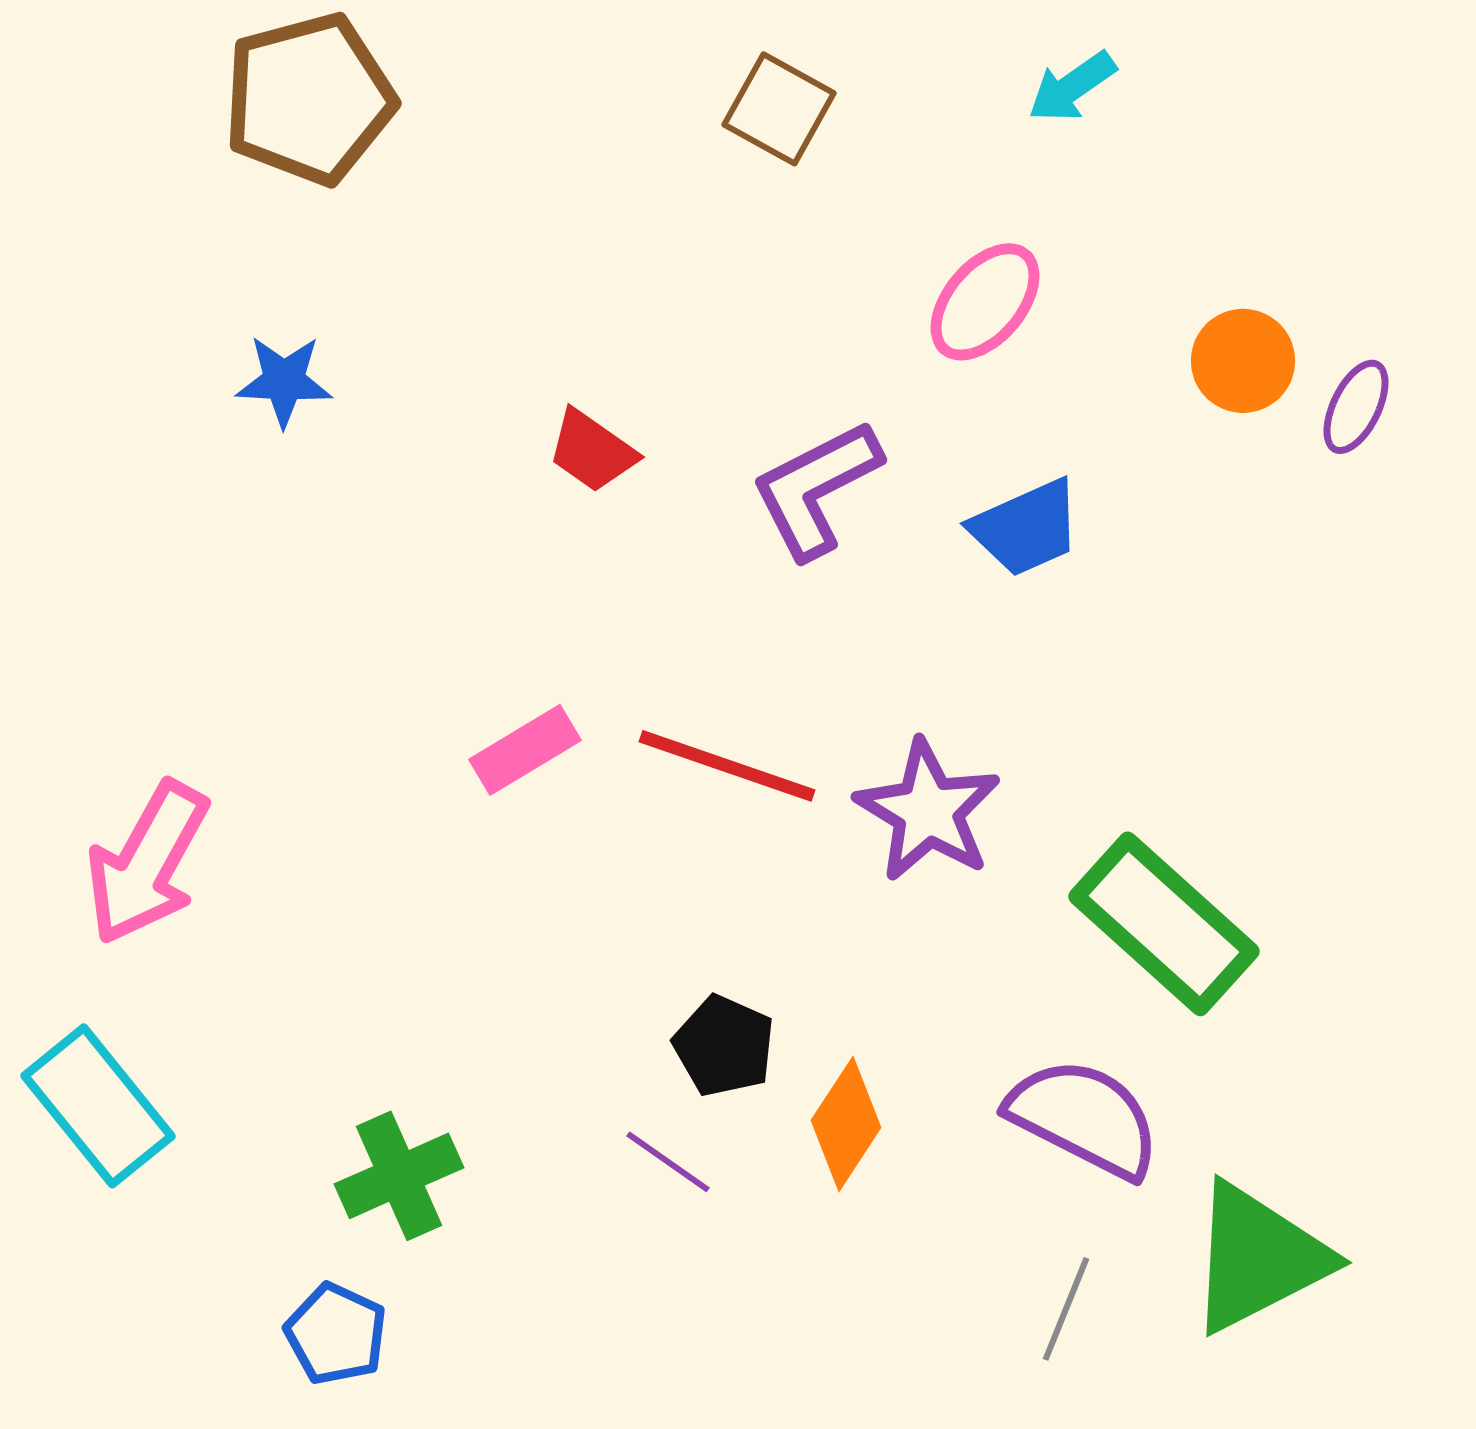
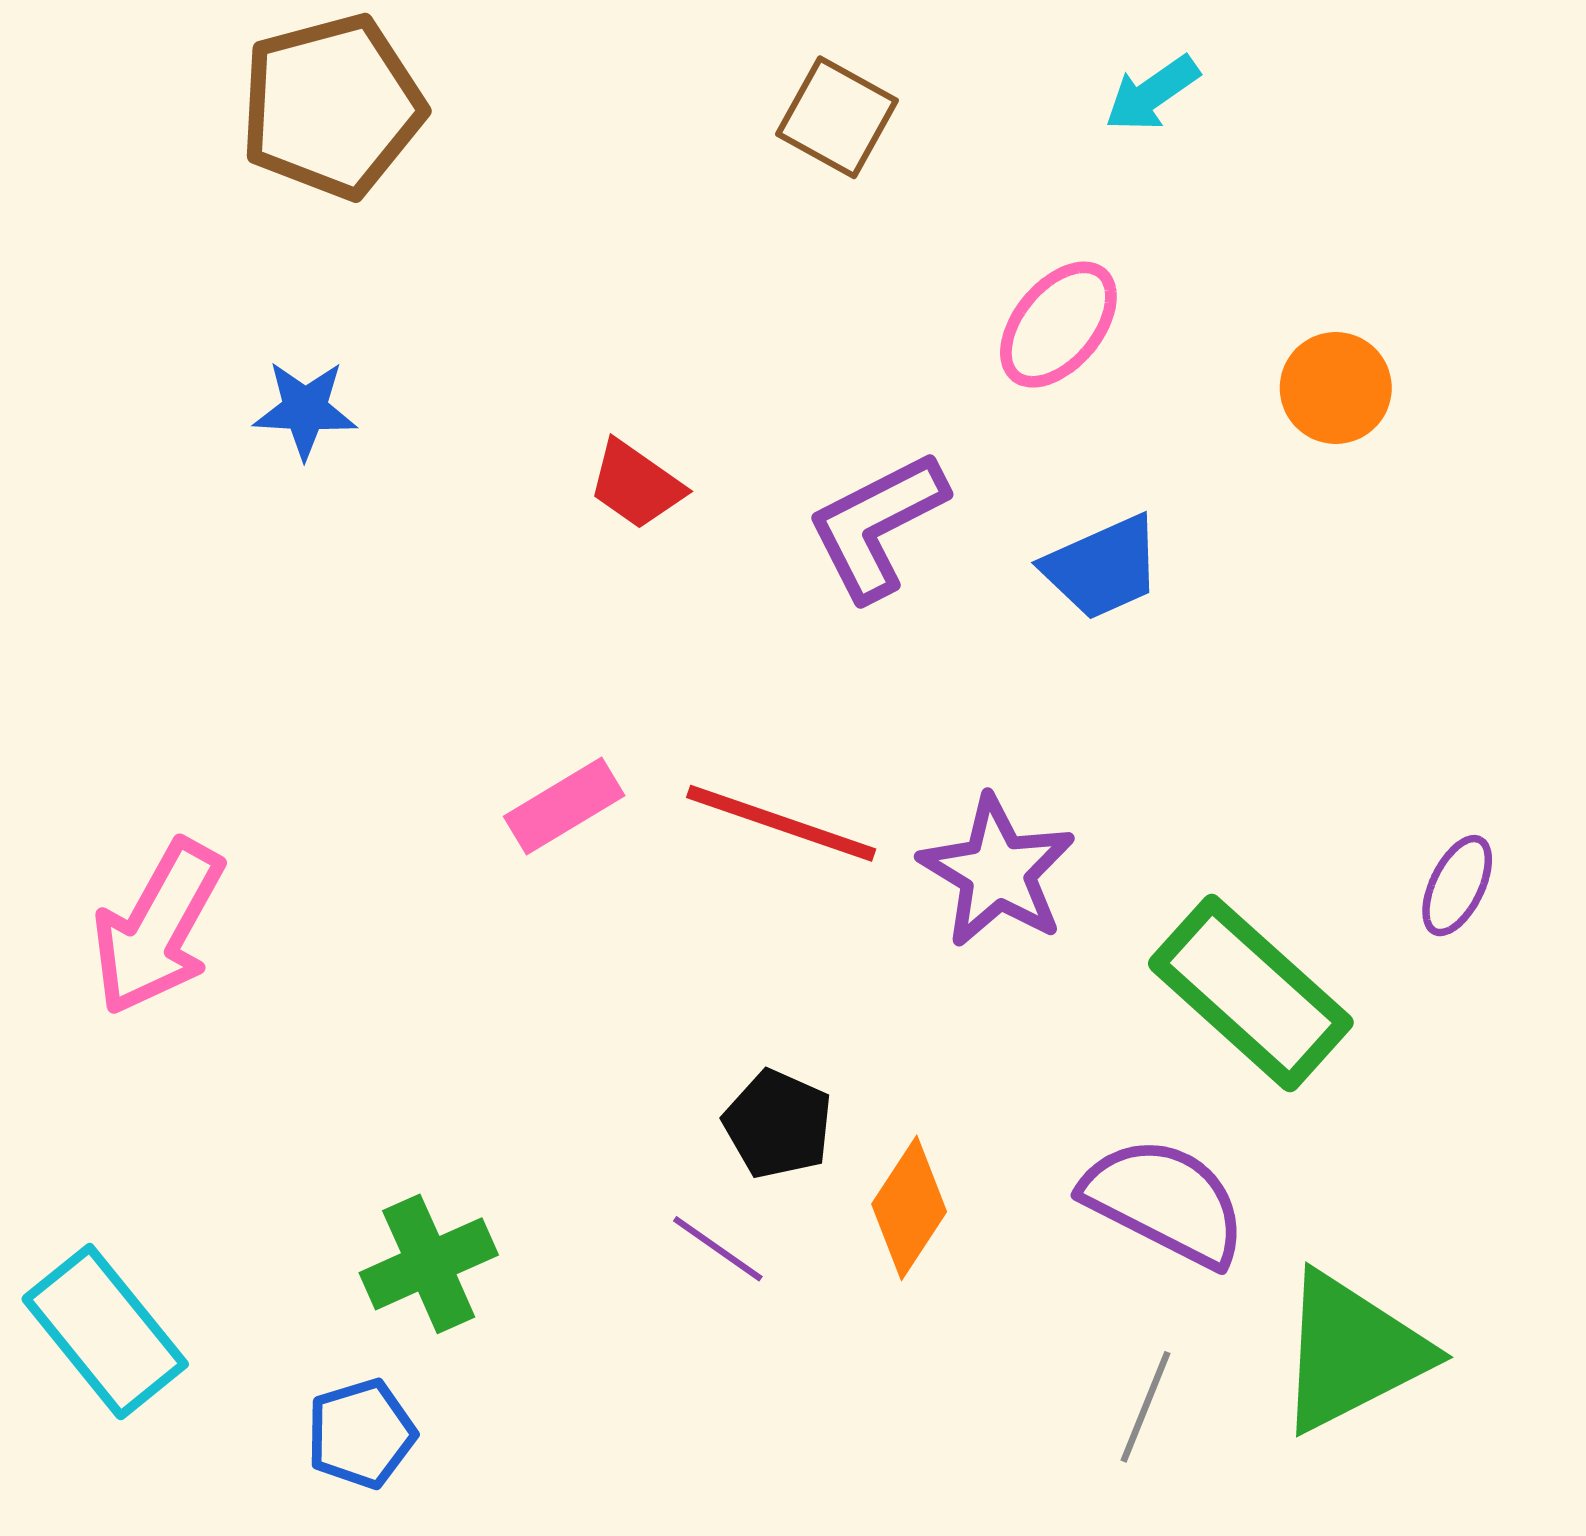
purple ellipse: (1356, 407) -> (1457, 886), moved
cyan rectangle: (98, 1106) -> (105, 1332), moved
blue pentagon: (336, 1334) -> (361, 1434), turned 30

